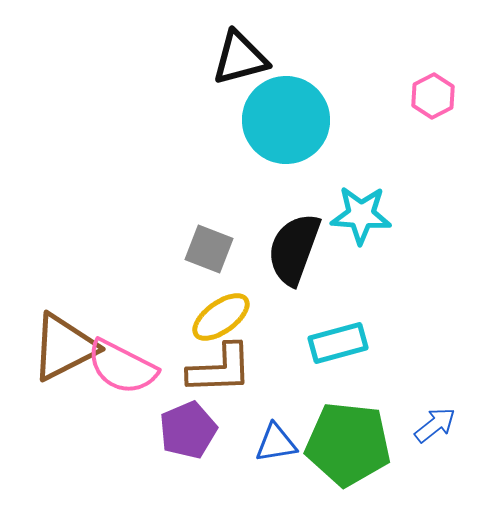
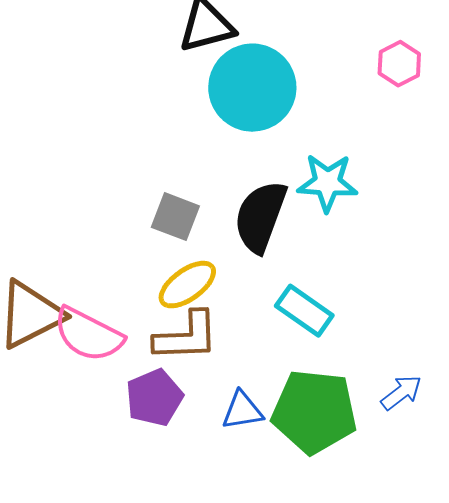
cyan rectangle: (338, 343) -> (304, 311), turned 50

